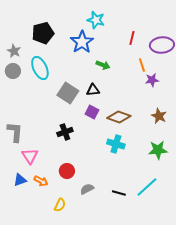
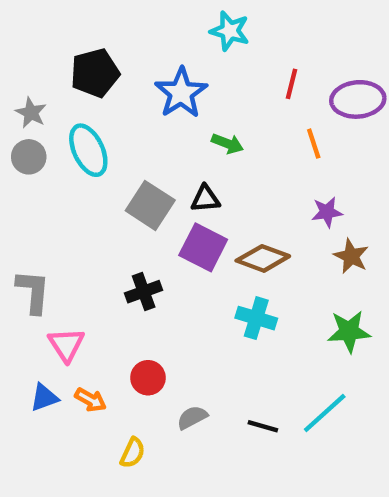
cyan star: (96, 20) -> (230, 31), moved
purple star: (152, 80) -> (327, 212), moved
purple square: (92, 112) -> (203, 247), size x1.5

